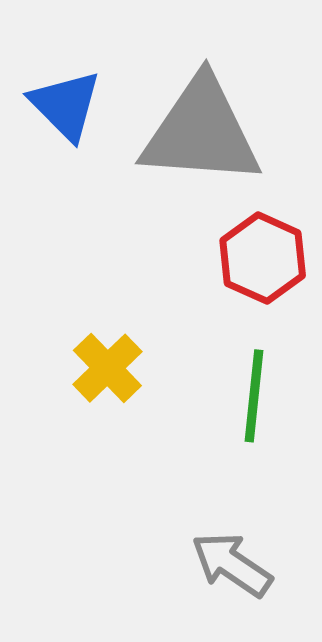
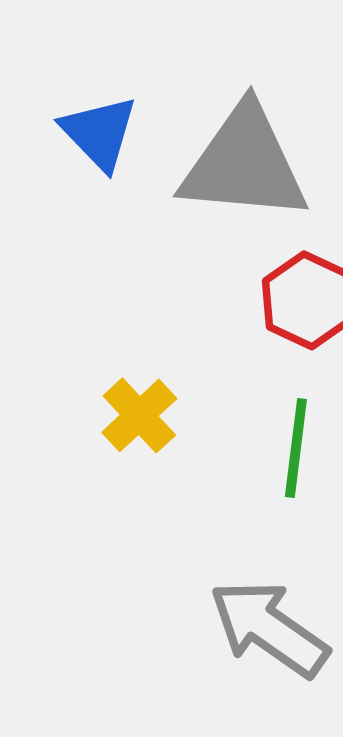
gray arrow: (232, 564) -> (269, 628), size x1.4

